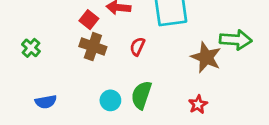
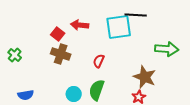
red semicircle: (137, 47) -> (99, 61), moved
brown star: (206, 57) -> (145, 77), moved

